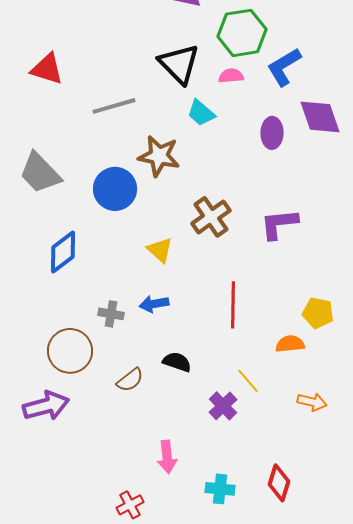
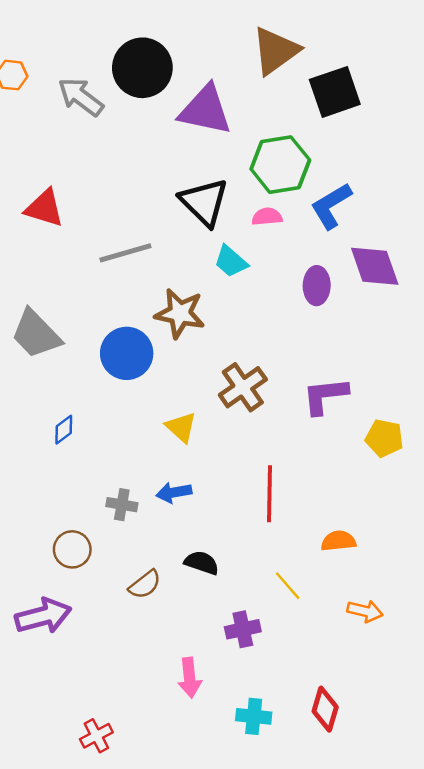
blue diamond: (63, 252) -> (64, 430), size x0.6
yellow pentagon: (318, 313) -> (384, 438), moved
brown circle: (70, 351) -> (72, 549), size x0.7
purple cross: (223, 406) -> (243, 629), moved, turned 32
red cross: (130, 505) -> (96, 736), moved

